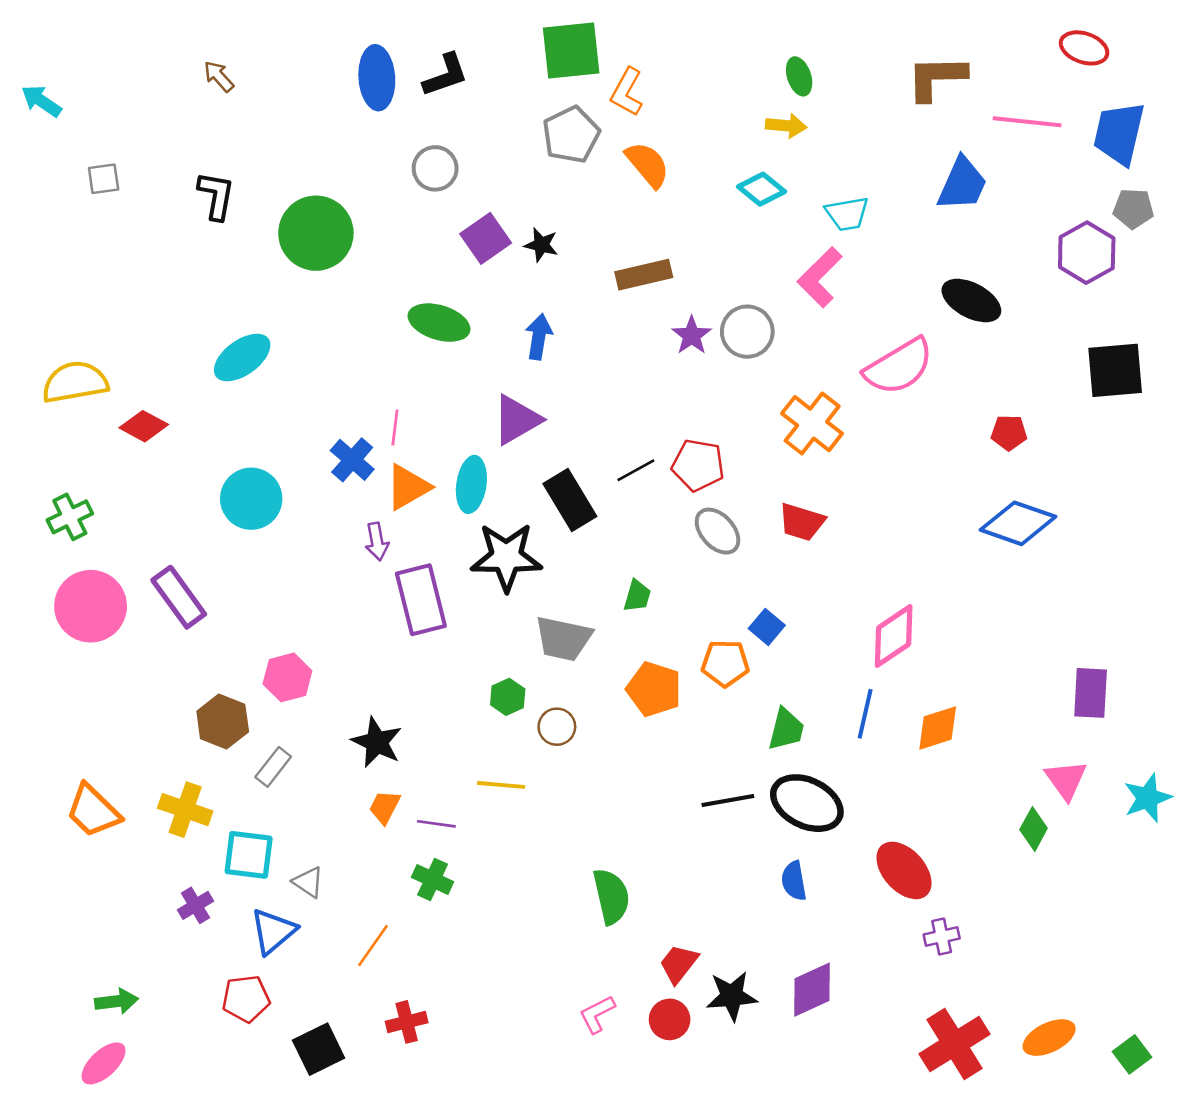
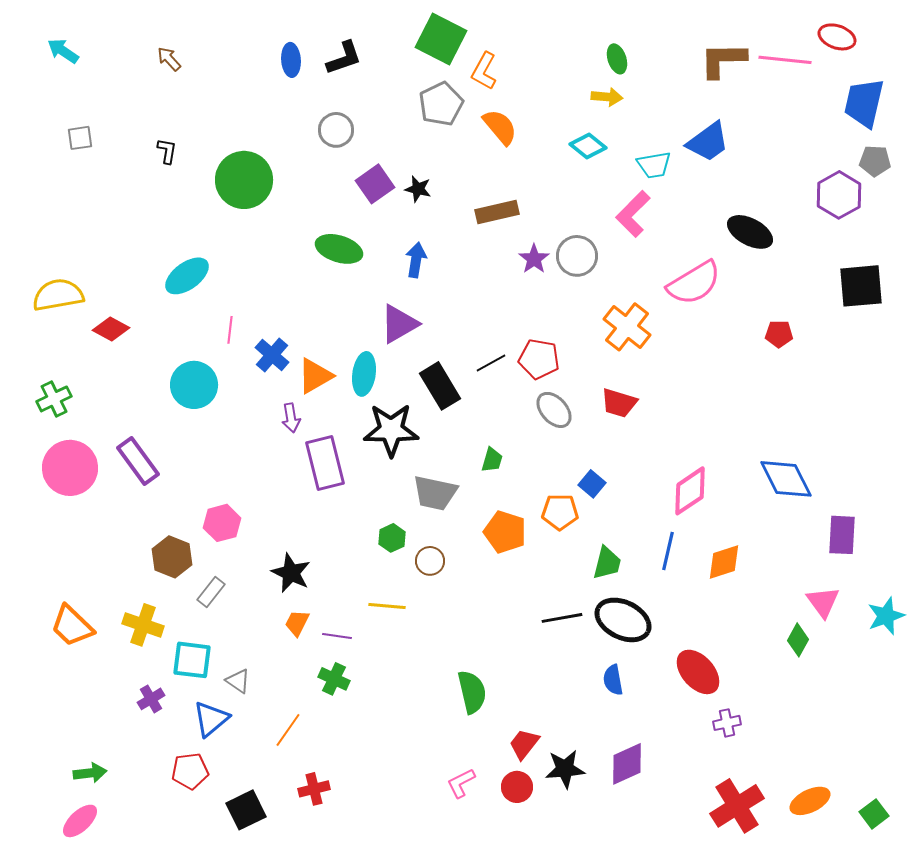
green square: (571, 51) -> (441, 39), turned 33
blue ellipse: (377, 78) -> (291, 60), size x0.7
cyan arrow: (41, 101) -> (63, 51), moved
pink line: (1027, 122) -> (785, 60), moved
blue trapezoid: (962, 184) -> (708, 142), moved, turned 30
black L-shape: (216, 196) -> (167, 151), size x0.7
pink line: (395, 427) -> (230, 330), moved
blue diamond: (1018, 523) -> (786, 479), moved, turned 44

